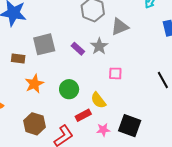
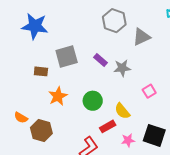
gray star: (99, 46) -> (122, 68), moved, turned 30
pink square: (115, 73) -> (149, 91), moved, turned -32
brown hexagon: (34, 124) -> (41, 131), moved

